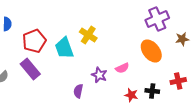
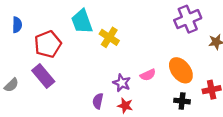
cyan trapezoid: (64, 48) -> (82, 21), moved
orange ellipse: (151, 51) -> (181, 70), moved
red star: (131, 95) -> (125, 106), moved

